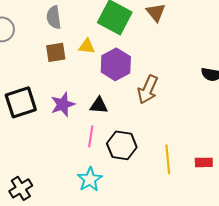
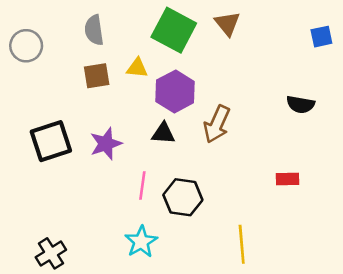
black triangle: (99, 105) -> (163, 133), moved
yellow line: (168, 159) -> (242, 244), moved
red rectangle: (204, 162) -> (287, 179), moved

